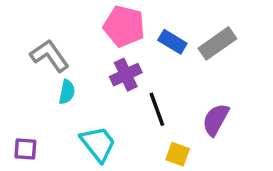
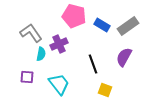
purple cross: (126, 75) -> (59, 44), moved
purple semicircle: (216, 120) -> (124, 57), moved
purple square: (25, 149) -> (27, 77), moved

